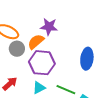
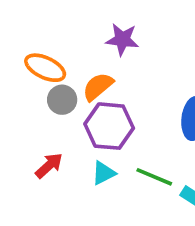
purple star: (49, 27) -> (122, 40), moved

